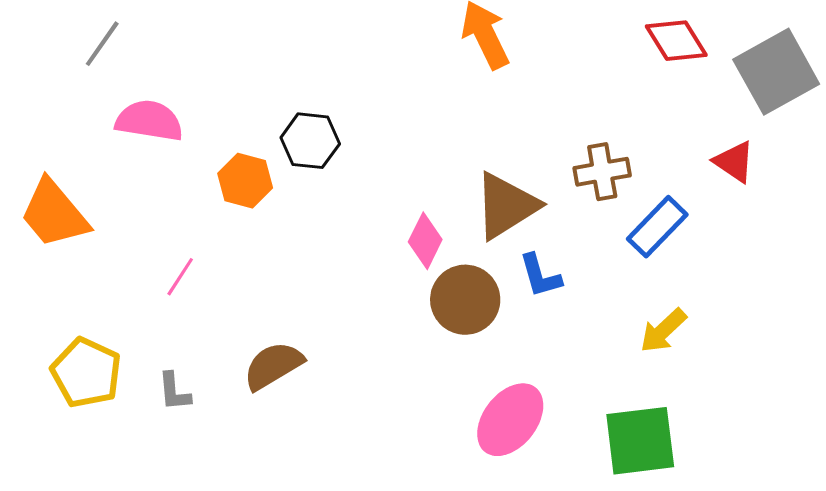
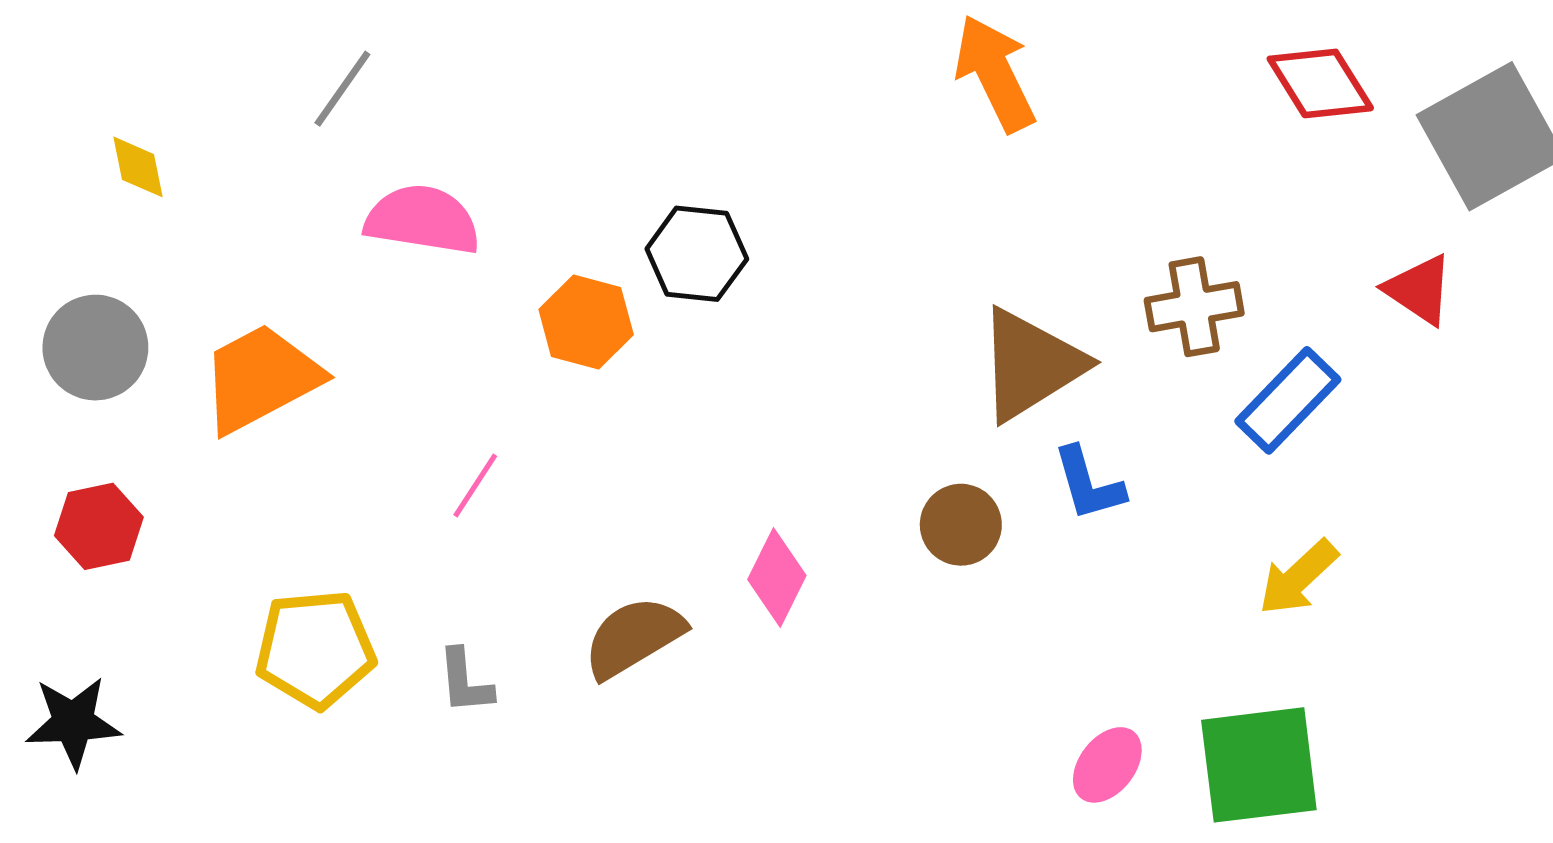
orange trapezoid: (54, 214) -> (261, 378), turned 102
pink diamond: (425, 241) -> (777, 578), moved
brown circle: (465, 300) -> (961, 525), size x0.7
yellow pentagon: (86, 373) -> (315, 649), turned -30
pink ellipse: (510, 420) -> (1107, 765), moved, size x0.6

